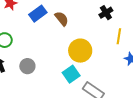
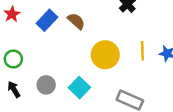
yellow line: (119, 36) -> (142, 51), moved
cyan square: (71, 74) -> (79, 88), moved

